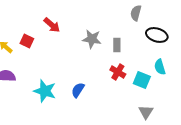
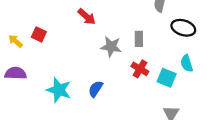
red arrow: (52, 25) -> (87, 17), moved
gray star: (92, 39) -> (111, 47), moved

